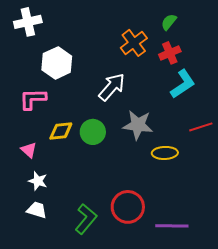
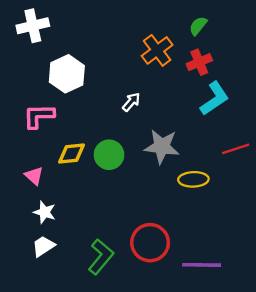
white arrow: (112, 87) -> (131, 102), size x0.6
white trapezoid: (37, 210) -> (43, 246), turned -50

